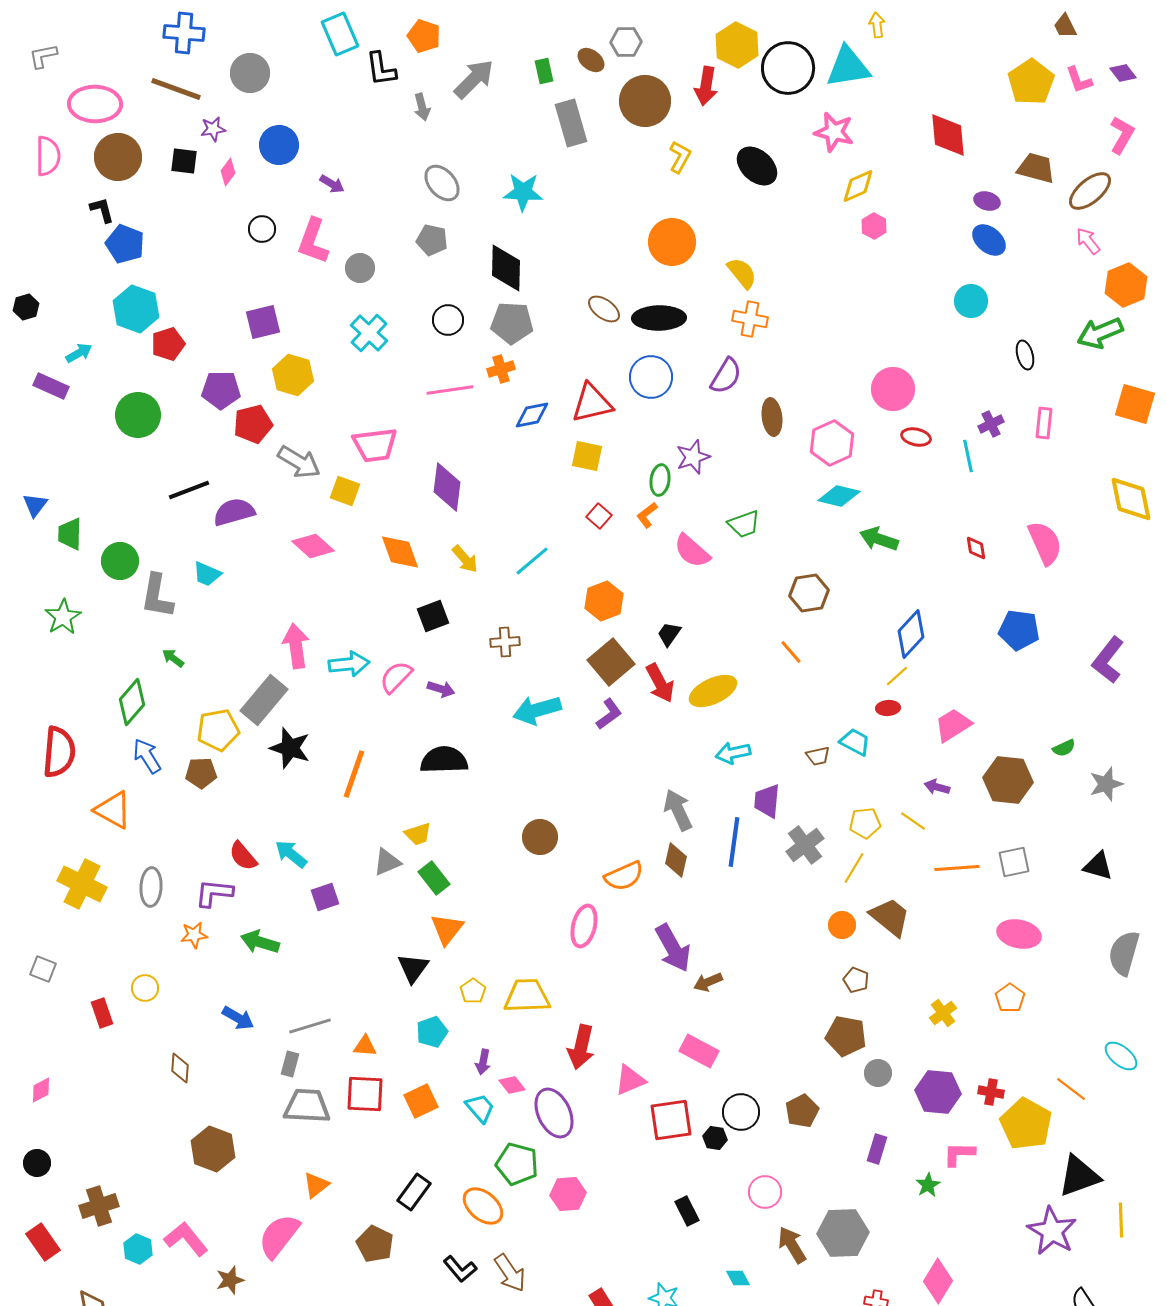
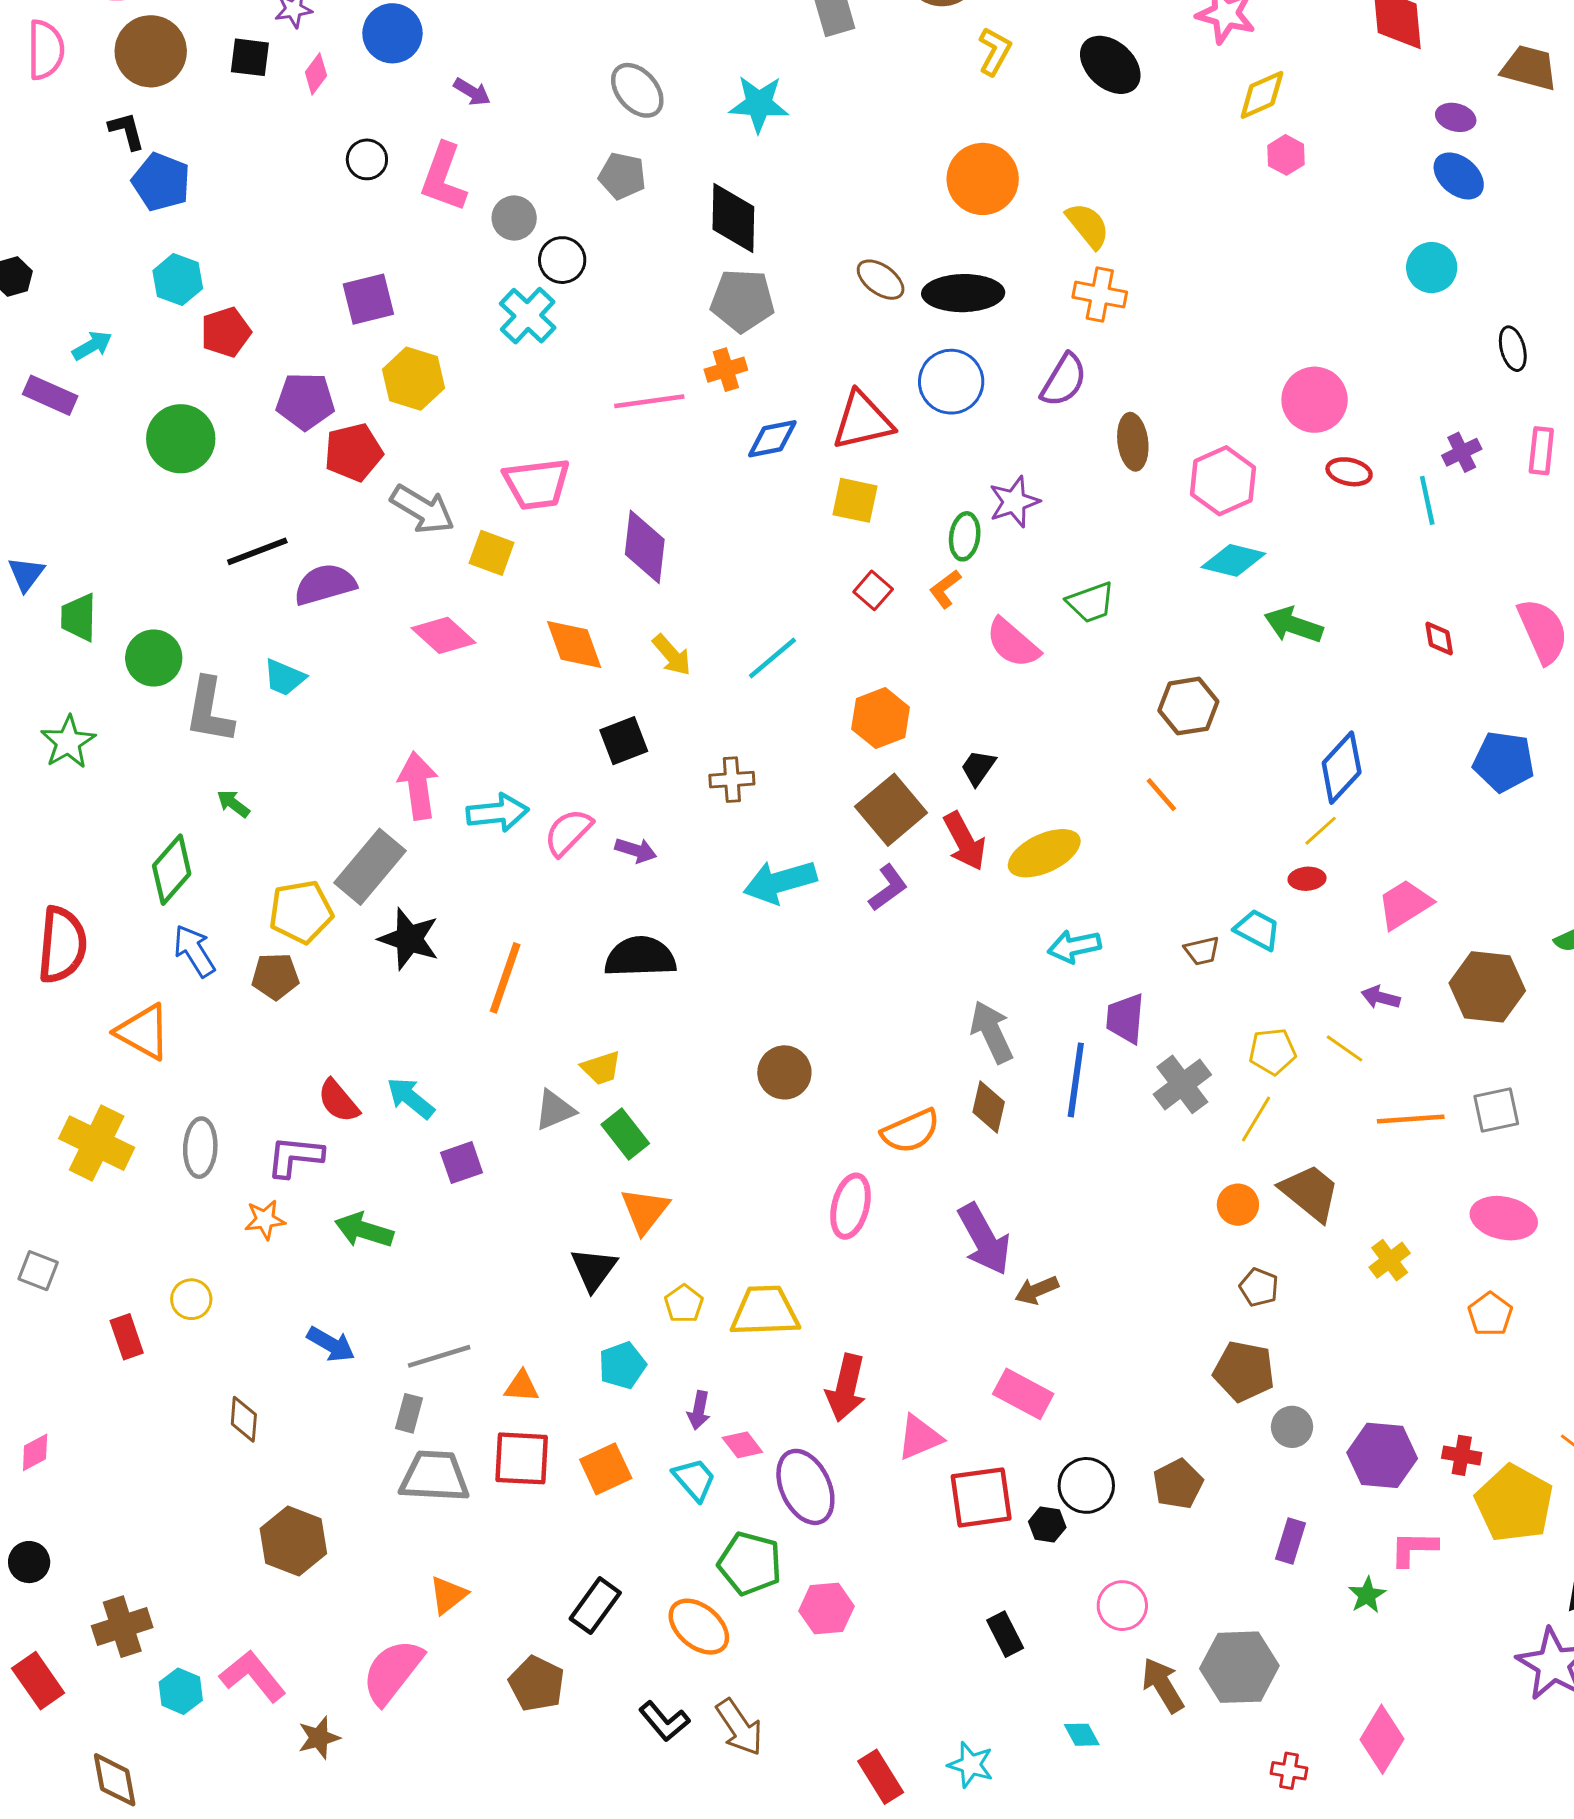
cyan hexagon: (136, 309) -> (178, 280), size x0.7
black circle: (448, 320) -> (562, 260), moved
yellow cross: (943, 1013) -> (1390, 1260), moved

